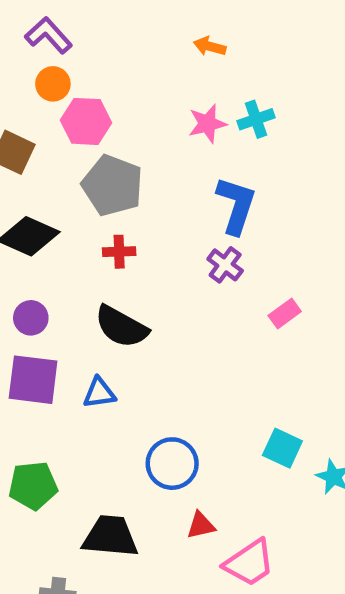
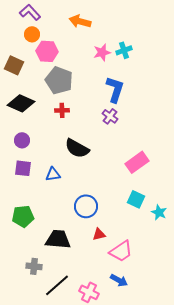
orange arrow: (210, 46) -> (80, 21), moved, size x1.5
pink rectangle: (285, 313) -> (137, 162), moved, size x1.6
black semicircle: (121, 327) -> (77, 148), moved
purple square: (33, 380) -> (23, 168), size x0.7

